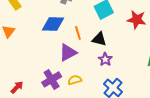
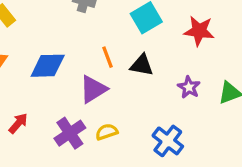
blue diamond: (53, 24) -> (48, 66), moved
purple star: (105, 59) -> (189, 87), moved
red arrow: (17, 87) -> (18, 123), moved

